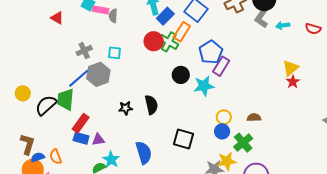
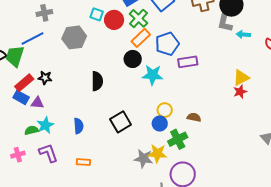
gray L-shape: (262, 17) -> (225, 22), turned -35
orange rectangle: (182, 32) -> (141, 38), moved
green cross: (169, 42) -> (139, 18), moved
cyan square: (114, 53) -> (97, 14), moved
purple rectangle: (221, 66) -> (188, 62), moved, turned 36
gray hexagon: (98, 74) -> (74, 37), moved
black star: (126, 108) -> (45, 78), moved
black square: (184, 139) -> (121, 122), turned 30
blue semicircle: (144, 153) -> (79, 126), size x0.7

